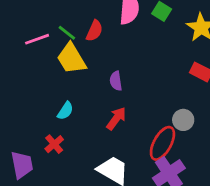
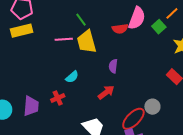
red semicircle: (94, 31) -> (120, 29), moved, turned 42
green line: (67, 33) -> (81, 20), moved
pink line: (37, 39) -> (64, 39), moved

